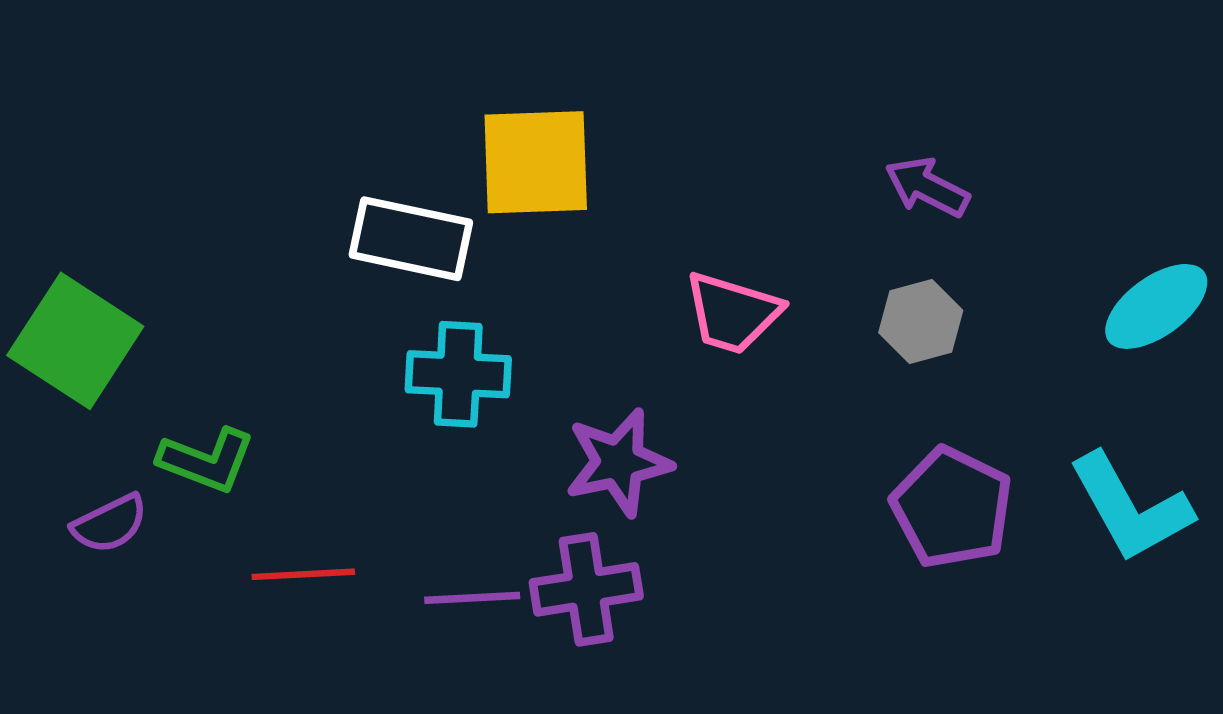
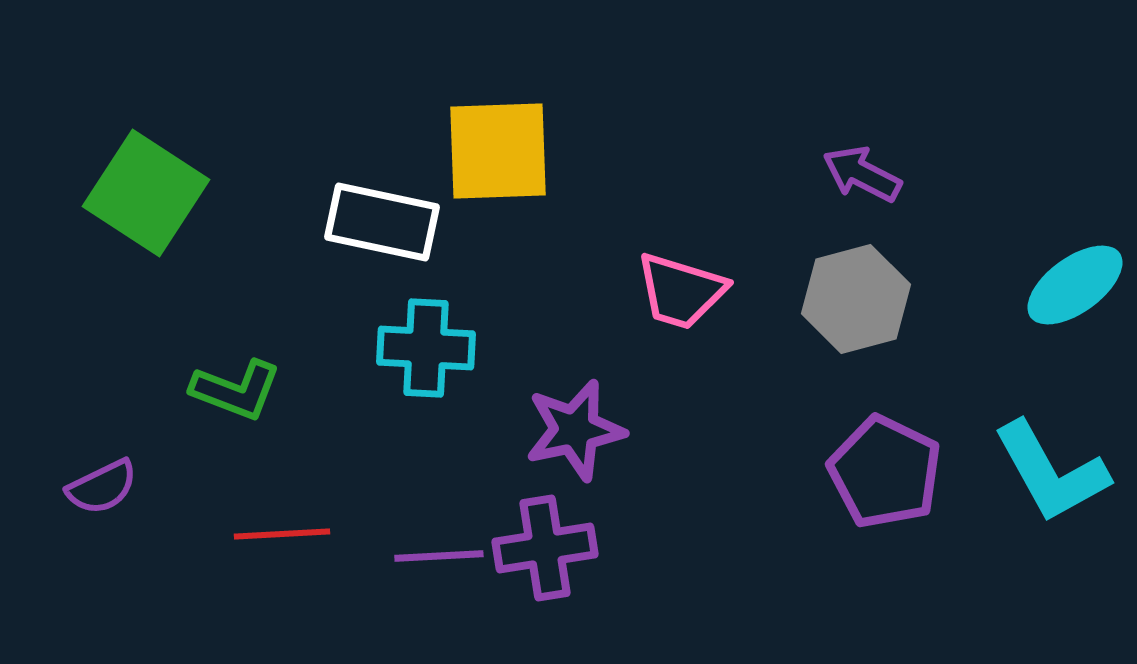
gray hexagon: (921, 322) -> (856, 299), size x1.4
green square: (75, 341) -> (146, 193), moved
green L-shape: (207, 460) -> (236, 390), moved

